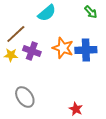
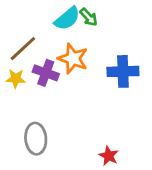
green arrow: (91, 12) -> (89, 17), moved
orange star: (63, 48) -> (73, 59), moved
gray ellipse: (25, 97) -> (36, 139), turned 30

